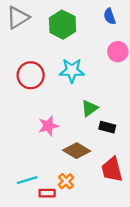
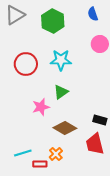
green triangle: (90, 108) -> (61, 92), moved
black rectangle: (107, 127) -> (100, 120), moved

